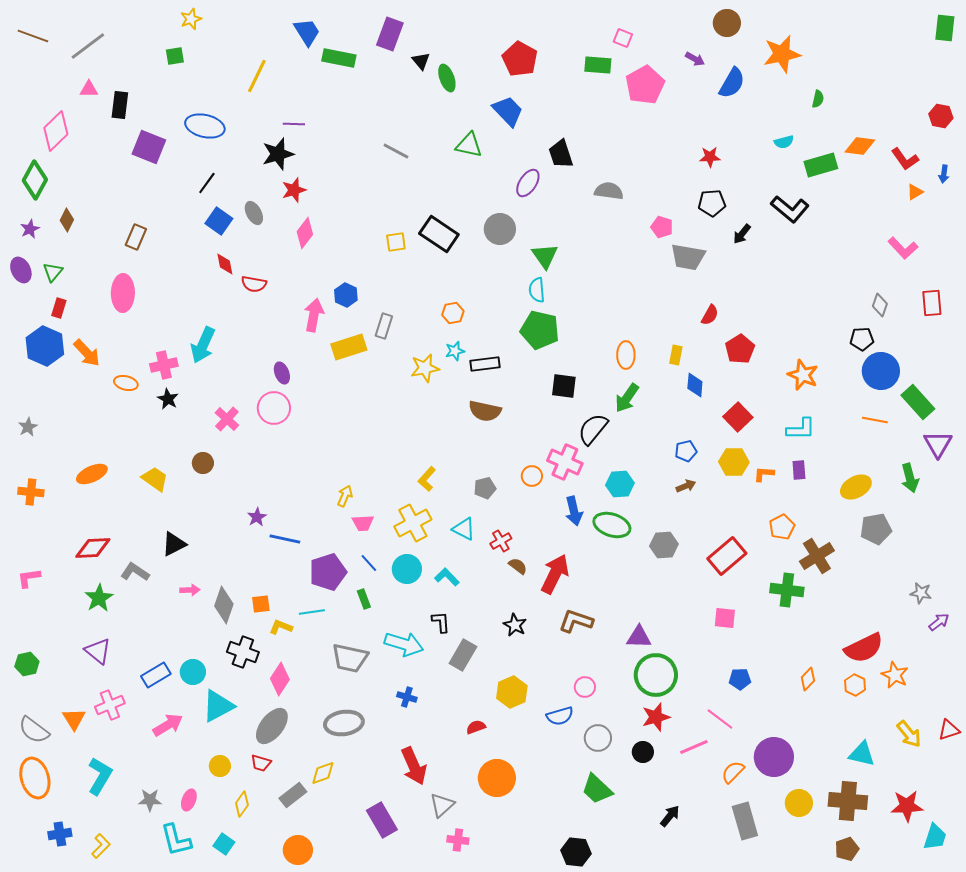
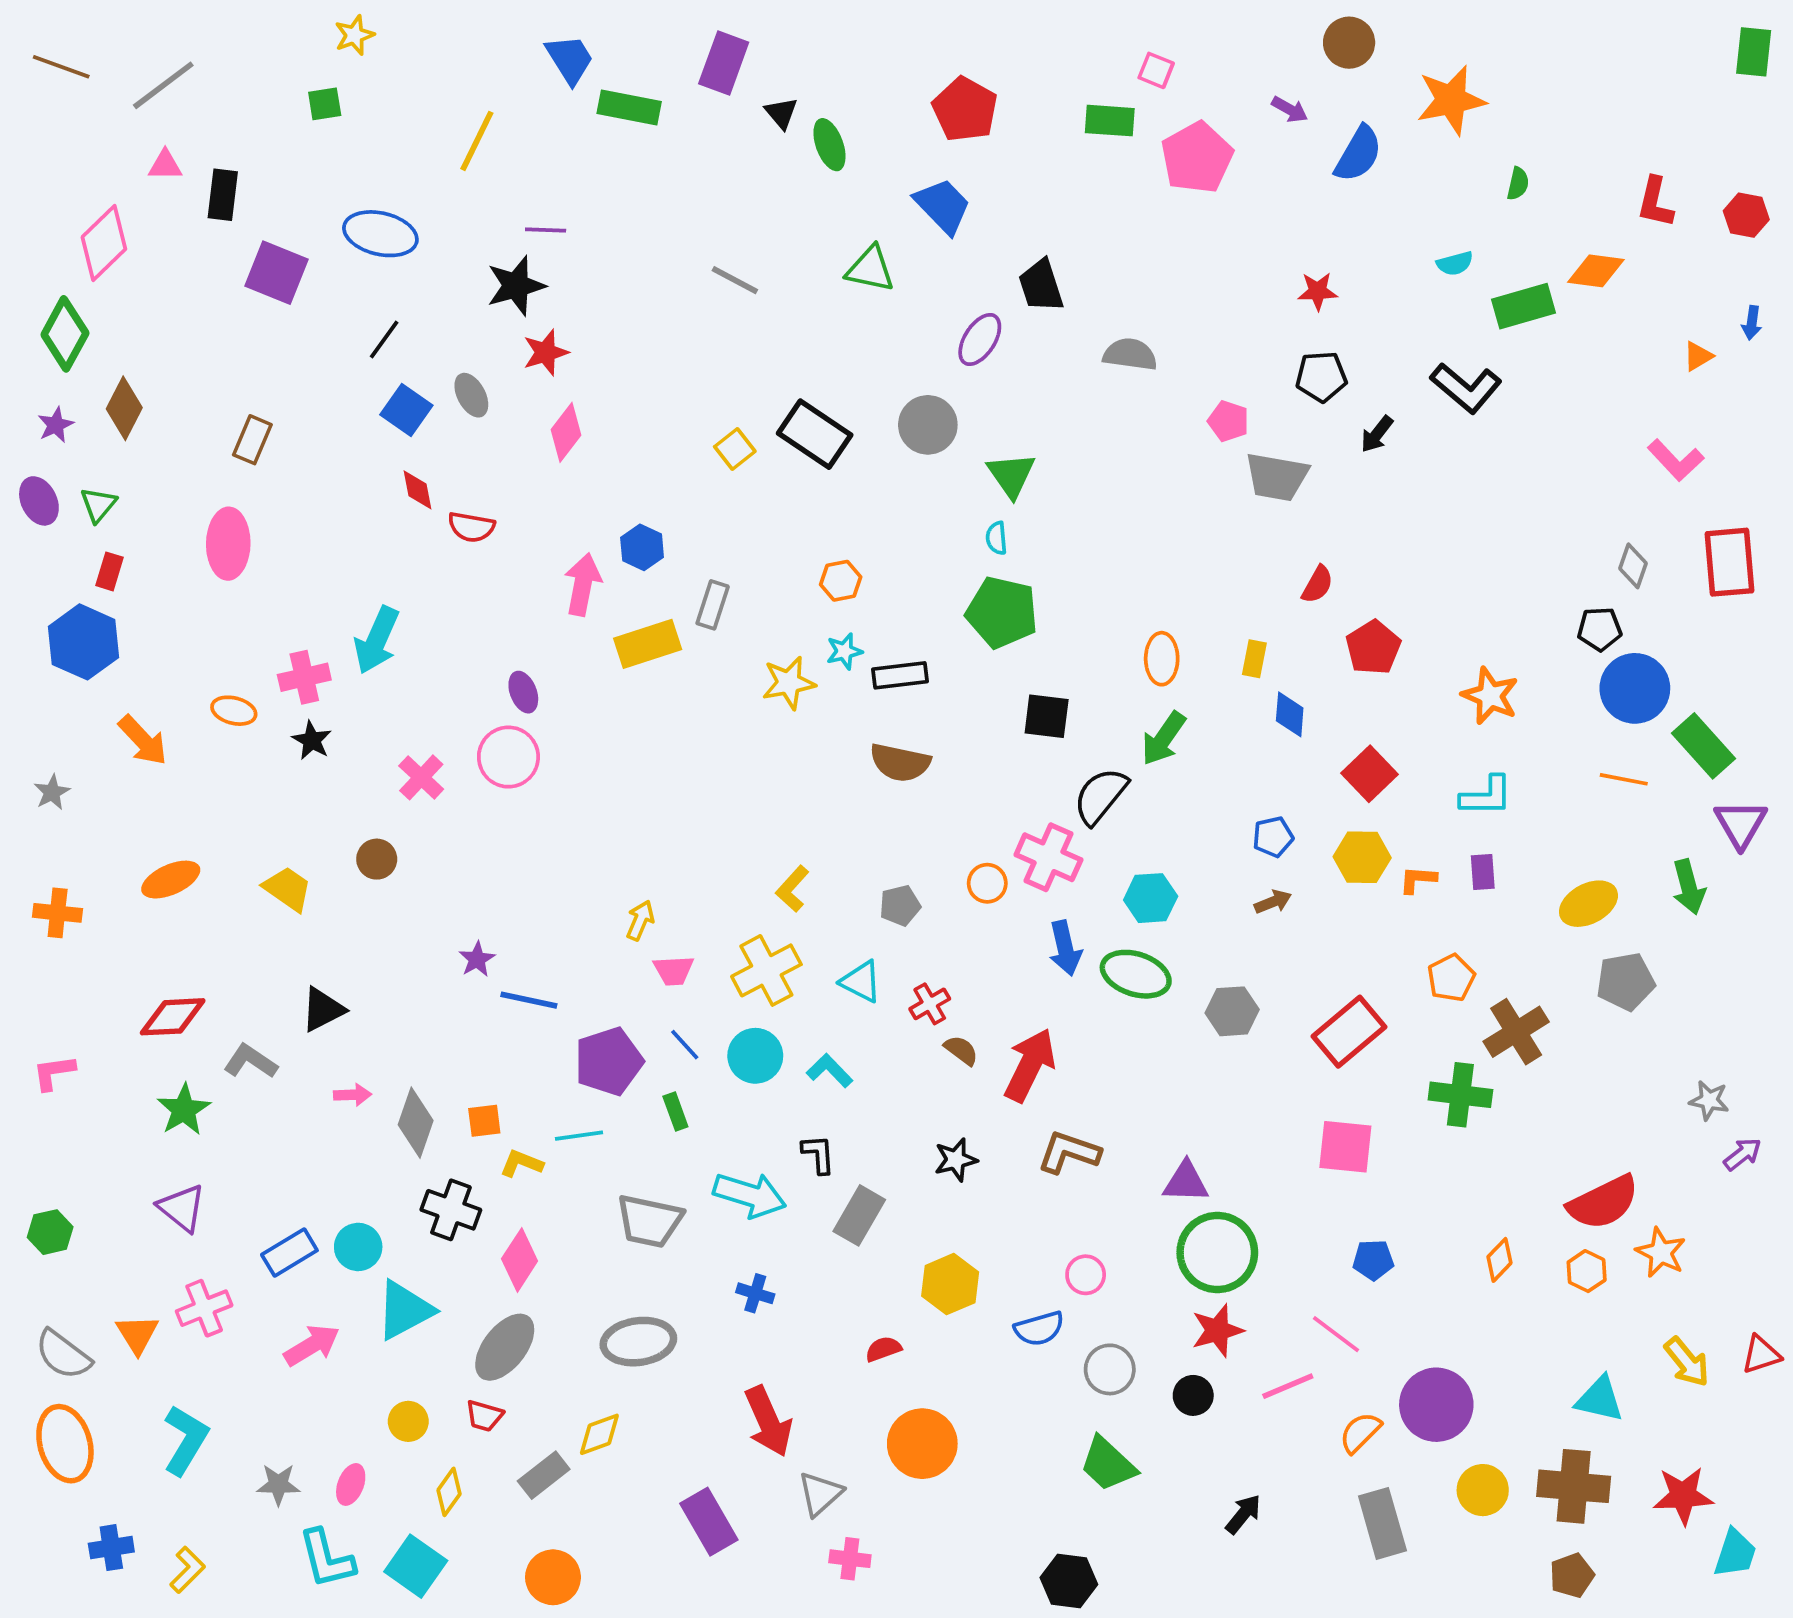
red L-shape: (905, 159) -> (1655, 202), moved, turned 48
brown diamond: (67, 220) -> (124, 408), size x1.4
yellow square: (396, 242) -> (735, 449), turned -30
cyan semicircle: (537, 290) -> (997, 538), size x0.7
red rectangle: (932, 303) -> (1730, 562), size x1.4
orange arrow: (87, 353) -> (143, 740), moved
pink square: (725, 618) -> (1345, 1147), size x1.4
black star: (515, 625) -> (956, 1160), turned 30
cyan square: (224, 844) -> (416, 1566), size x1.5

